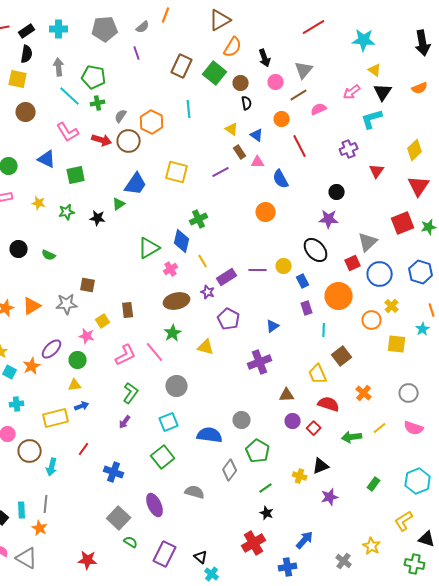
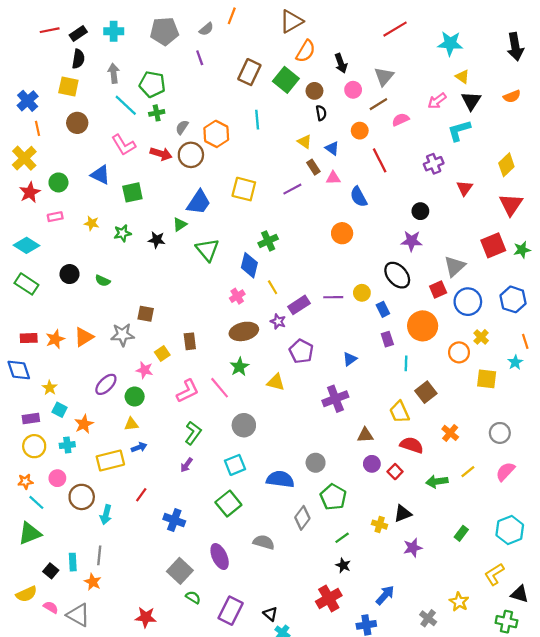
green triangle: (149, 248) -> (207, 250), moved, turned -40
orange star: (32, 366) -> (84, 424), moved
pink semicircle: (414, 428) -> (505, 472), turned 114

